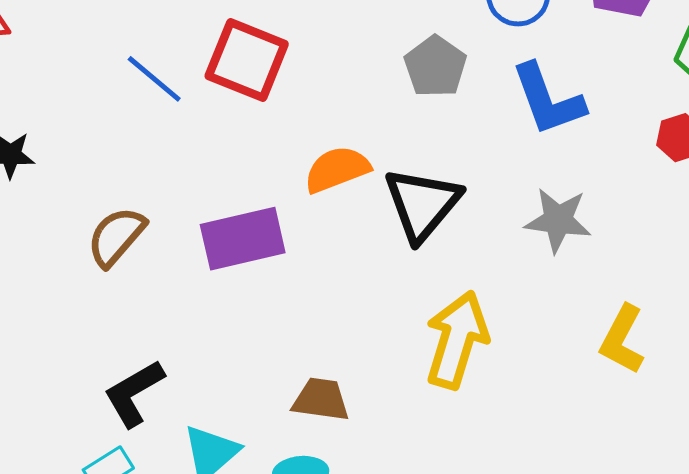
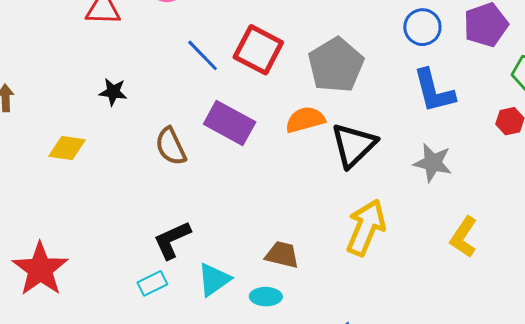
gray pentagon: (435, 66) -> (336, 65), moved, size x1.5
brown semicircle: (116, 237) -> (171, 146), turned -72
purple rectangle: (243, 239) -> (230, 123), moved, turned 36

